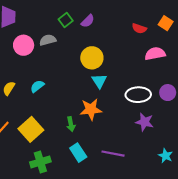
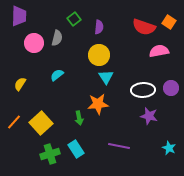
purple semicircle: (88, 21) -> (99, 27), moved, turned -40
red semicircle: (139, 28) -> (144, 27), size x1.6
gray semicircle: (48, 40) -> (57, 38), turned 119
cyan semicircle: (37, 86) -> (57, 75), moved
cyan rectangle: (78, 153) -> (76, 149), moved

